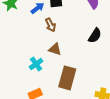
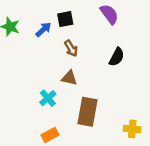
brown arrow: (50, 25) -> (71, 48), moved

